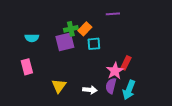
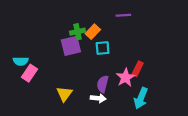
cyan semicircle: (32, 38) -> (21, 61), moved
pink rectangle: (27, 67) -> (29, 73), turned 49
purple semicircle: (111, 86) -> (103, 84), moved

